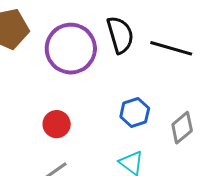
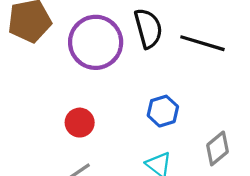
gray diamond: (182, 128) -> (218, 148), moved

